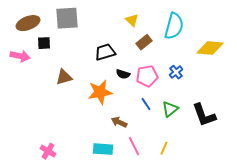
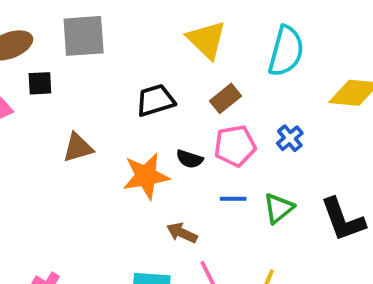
yellow triangle: (132, 20) -> (207, 40), size x1.6
brown rectangle: (144, 42) -> (225, 98), moved
black semicircle: (123, 74) -> (190, 159), moved
blue line: (146, 104) -> (233, 199), turned -56

